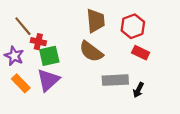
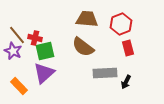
brown trapezoid: (95, 21) -> (87, 19), turned -80
brown line: (23, 26) -> (17, 35), moved
red rectangle: (141, 53) -> (128, 48), turned 49
orange rectangle: (21, 83) -> (19, 86), moved

